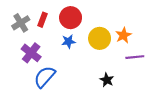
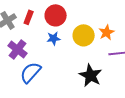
black star: (107, 80) -> (91, 75), size x1.6

